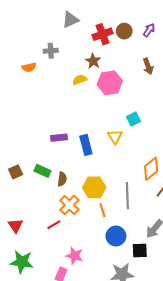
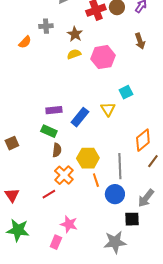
brown star: (93, 61) -> (75, 34), moved
orange semicircle: (29, 67) -> (25, 42), turned -32
blue rectangle: (86, 145) -> (80, 117), turned 54
green rectangle: (42, 171) -> (49, 131), moved
blue circle: (116, 236) -> (115, 194), moved

